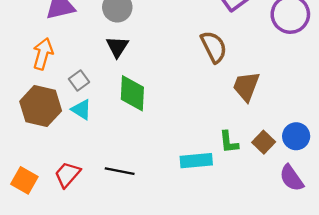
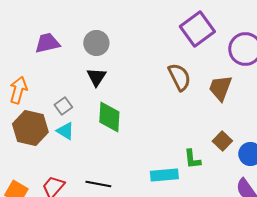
orange arrow: (43, 54) -> (18, 90), moved
brown trapezoid: (246, 86) -> (220, 88), moved
brown square: (264, 142) -> (222, 141), moved

